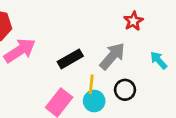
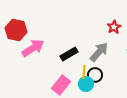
black circle: (125, 90) -> (95, 75), moved

